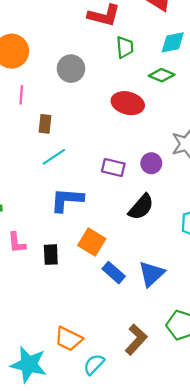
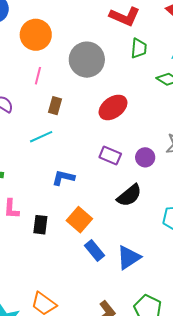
gray circle: (71, 69) -> (87, 60), size x1.4
red ellipse: (128, 103) -> (113, 107), moved, turned -60
cyan line: (54, 157) -> (41, 137), moved
blue L-shape: (67, 200) -> (63, 178), size x0.7

